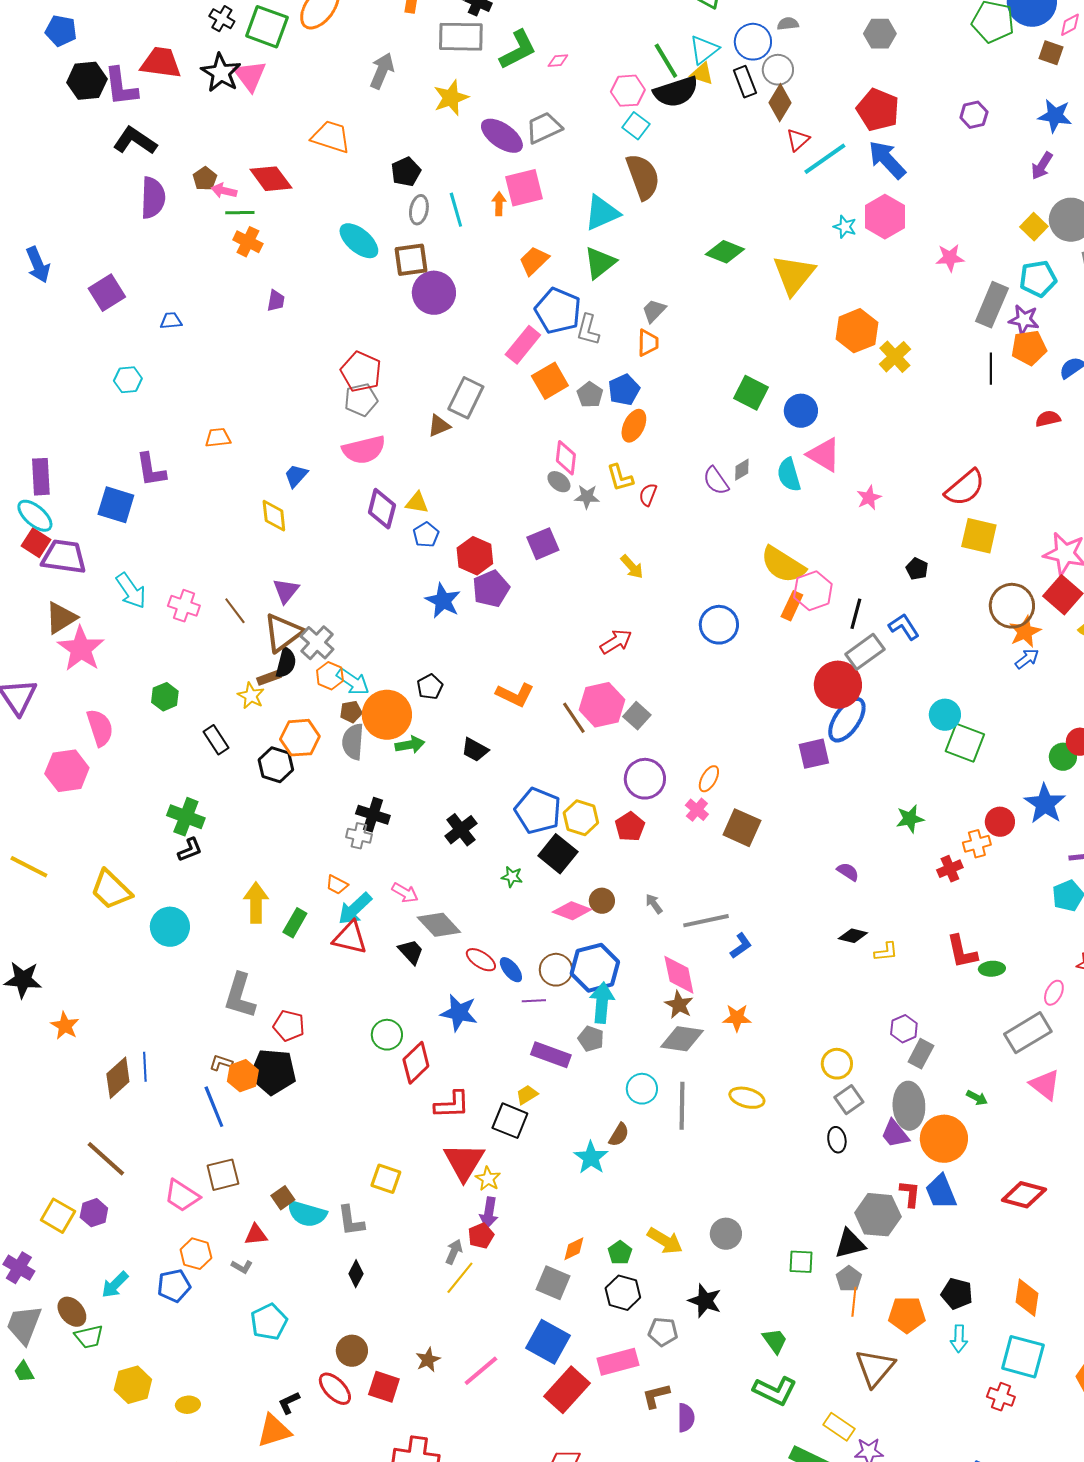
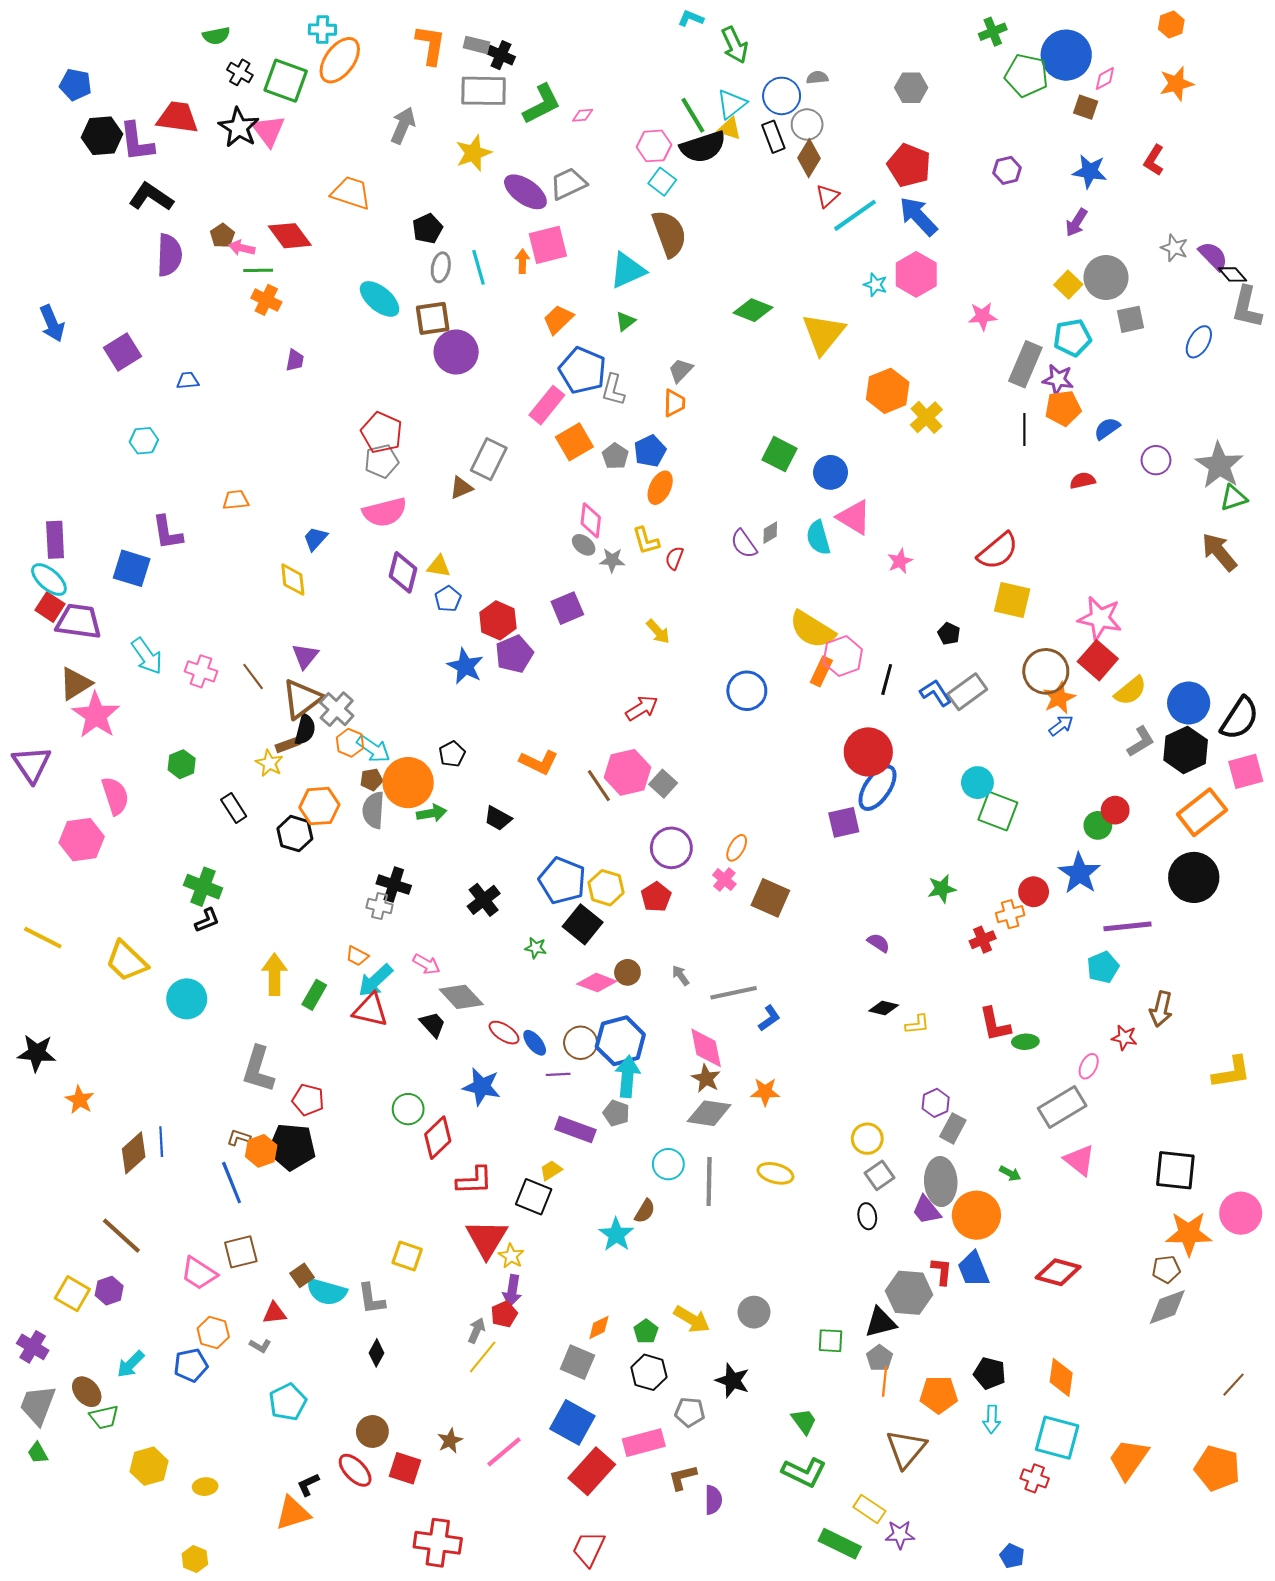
green triangle: (600, 263) -> (625, 321), size x0.6
gray rectangle: (865, 652) -> (967, 692), moved

